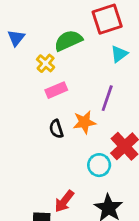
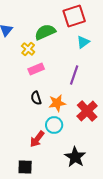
orange star: (84, 122) -> (57, 103), moved
cyan circle: (99, 165) -> (54, 125), moved
red arrow: (64, 201) -> (37, 139), moved

